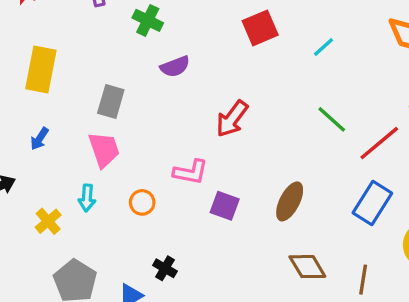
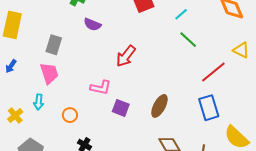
purple semicircle: (175, 67) -> (92, 24), turned 42
green line: (332, 119) -> (188, 40), moved
orange circle: (142, 202) -> (70, 115), moved
blue rectangle: (372, 203) -> (209, 108), turned -50

